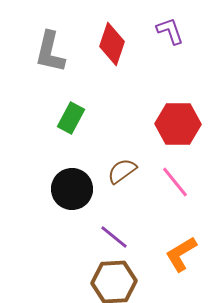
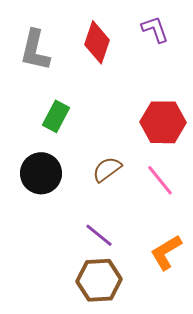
black circle: (72, 189) -> (41, 173), moved

